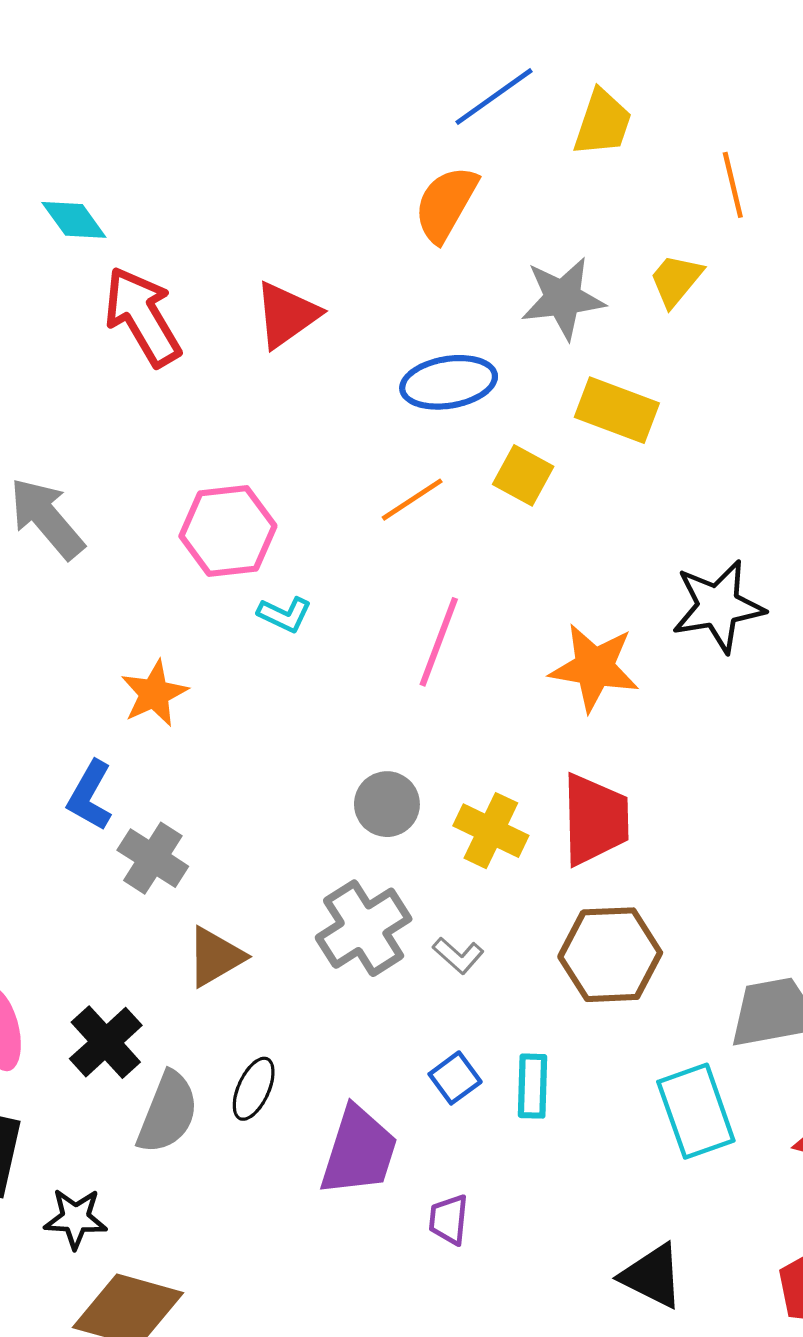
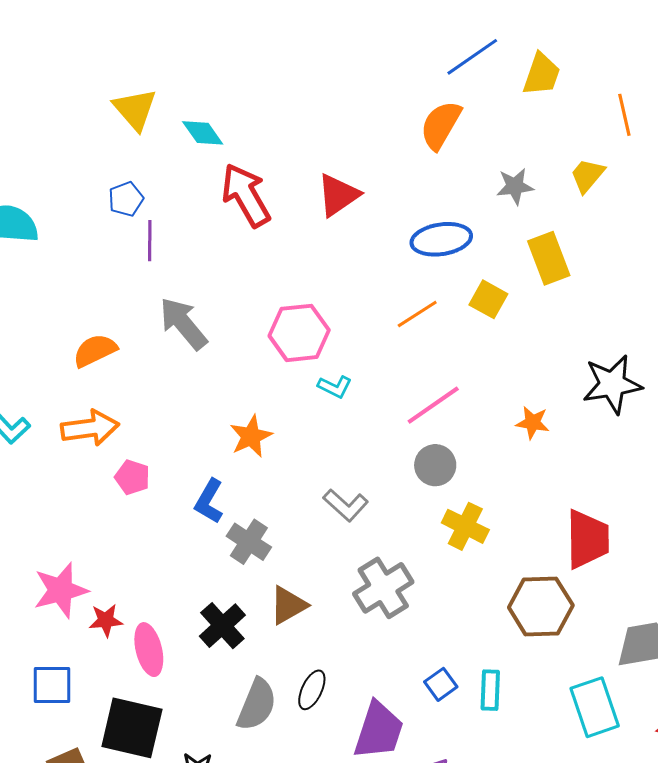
gray star: (563, 298) -> (515, 186), size x0.7
yellow rectangle: (617, 410) -> (549, 258), turned 48
pink line: (439, 642) -> (433, 405), turned 34
orange star: (594, 667) -> (533, 423), size x0.6
gray circle: (387, 804) -> (435, 465), moved
red trapezoid: (595, 819) -> (587, 539), moved
gray L-shape: (458, 955) -> (346, 505), moved, size x1.4
black cross: (106, 1042) -> (222, 626), moved

